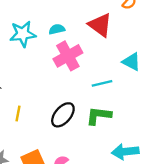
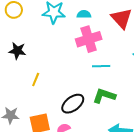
cyan line: (102, 83) -> (101, 66), moved
black ellipse: (63, 115) -> (73, 104), moved

